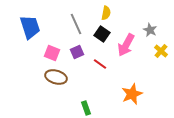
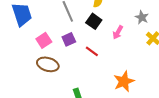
pink arrow: (126, 45) -> (118, 32), size x0.6
pink square: (52, 53) -> (44, 40), turned 35

